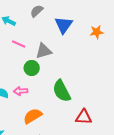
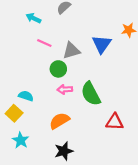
blue triangle: (64, 25) -> (102, 44), moved
pink arrow: (21, 91) -> (65, 89), moved

